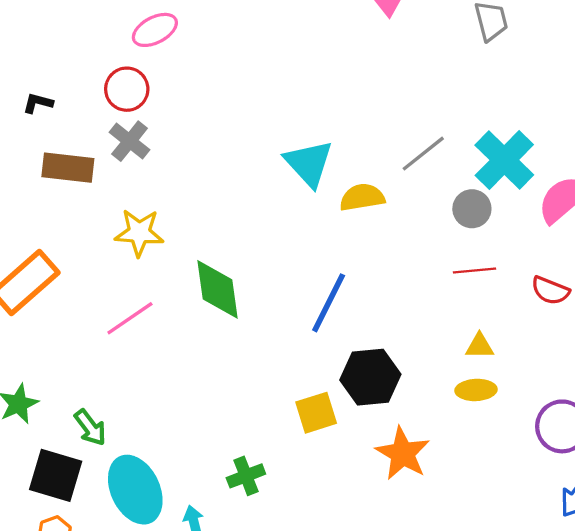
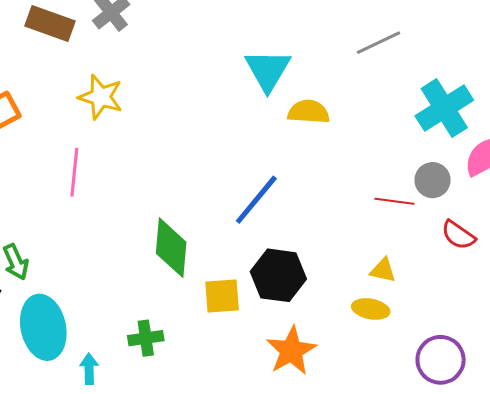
gray line: (423, 154) -> (378, 43), moved
gray circle: (472, 209) -> (433, 180), moved
green diamond: (217, 289) -> (171, 248), moved
pink line: (130, 318) -> (74, 172), turned -63

